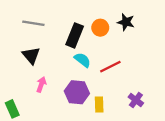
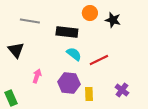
orange circle: (100, 28) -> (90, 13), moved
black rectangle: (75, 35) -> (67, 32), turned 75
black triangle: (31, 55) -> (16, 50), moved

